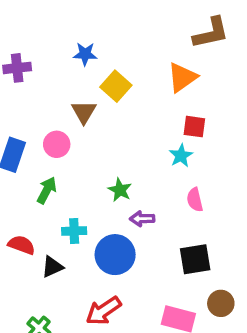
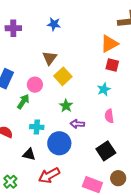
yellow square: (116, 86) -> (63, 76), moved
red square: (194, 127) -> (112, 65), moved
pink circle: (57, 144) -> (35, 85), moved
black square: (195, 259) -> (106, 151), turned -30
black triangle: (52, 267) -> (29, 154), moved, turned 32

